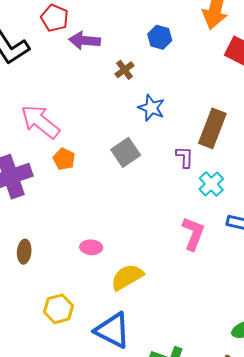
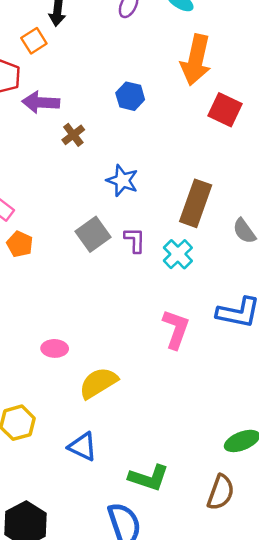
brown cross: (124, 70) -> (73, 135), moved
purple L-shape: (185, 157) -> (135, 240), moved
cyan cross: (211, 184) -> (178, 254), moved
blue triangle: (113, 330) -> (83, 447), size x0.7

